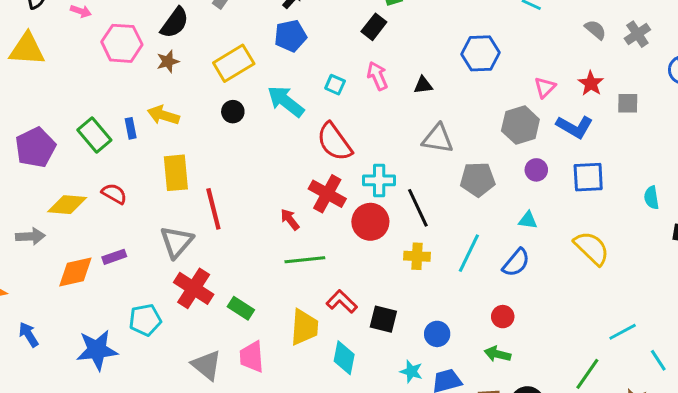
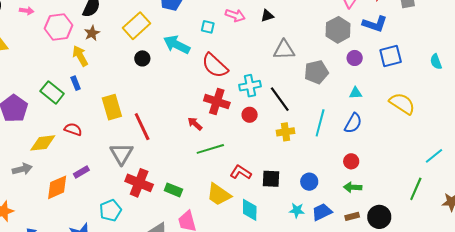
pink arrow: (377, 76) -> (235, 15), turned 144
yellow arrow: (163, 115) -> (80, 56), moved, turned 55
red circle: (370, 222) -> (250, 115), size x0.6
yellow trapezoid: (304, 327) -> (219, 195), turned 132

